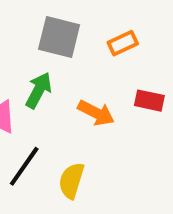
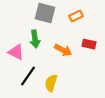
green arrow: (39, 90) -> (35, 39), turned 144

